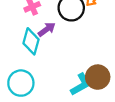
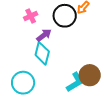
cyan diamond: (31, 41) -> (42, 53), moved

